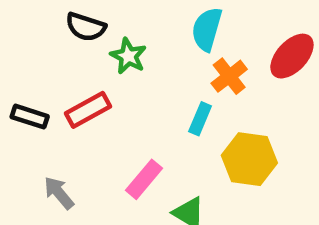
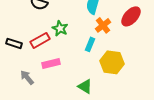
green star: (128, 56) -> (60, 28), moved
pink rectangle: (144, 179) -> (51, 63), moved, turned 36

